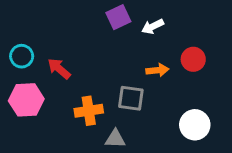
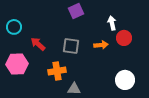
white arrow: (153, 27) -> (112, 23), moved, turned 104
cyan circle: (22, 56) -> (14, 27), moved
gray square: (131, 98) -> (71, 46), moved

